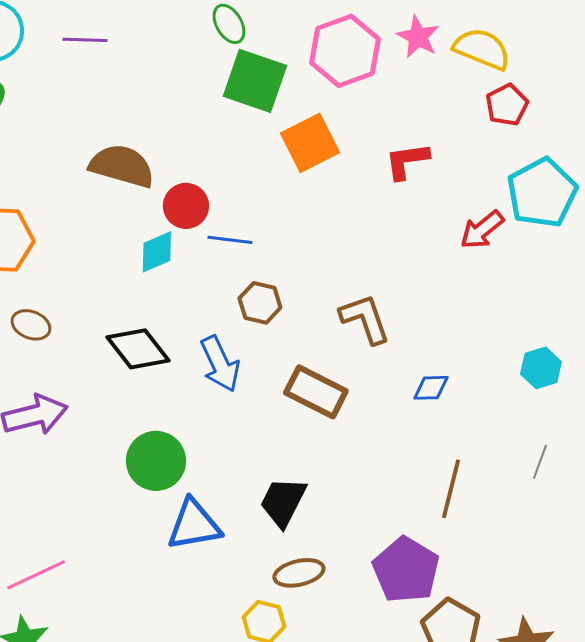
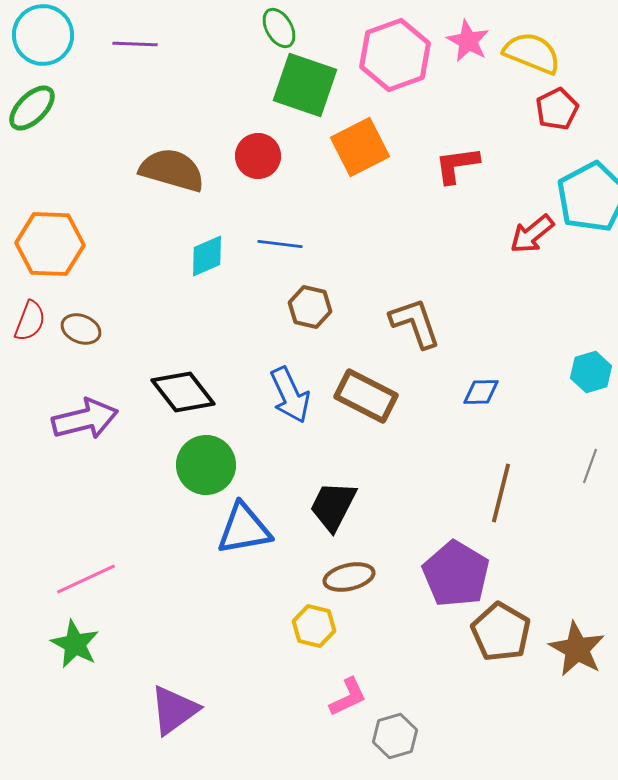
red circle: (186, 206) -> (258, 156), moved
black diamond: (138, 349) -> (183, 392), moved
blue arrow: (220, 364) -> (290, 395), moved

